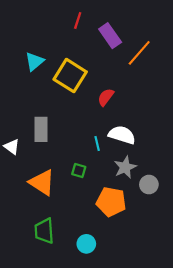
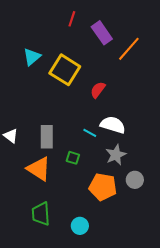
gray rectangle: (41, 129) -> (47, 137), moved
cyan line: (97, 144) -> (90, 133), turned -48
gray circle: (149, 185) -> (135, 180), moved

